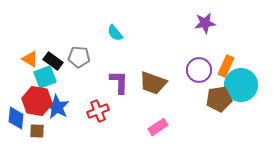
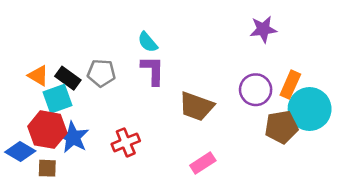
purple L-shape: (119, 82) -> (153, 70), moved
blue diamond: (16, 118) -> (20, 151), turned -65

